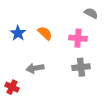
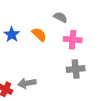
gray semicircle: (91, 13) -> (60, 17), moved
gray arrow: (35, 68) -> (27, 83), moved

